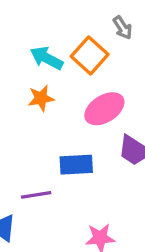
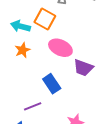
pink ellipse: (104, 109) -> (60, 48), turned 70
blue rectangle: (76, 165) -> (52, 84), turned 72

